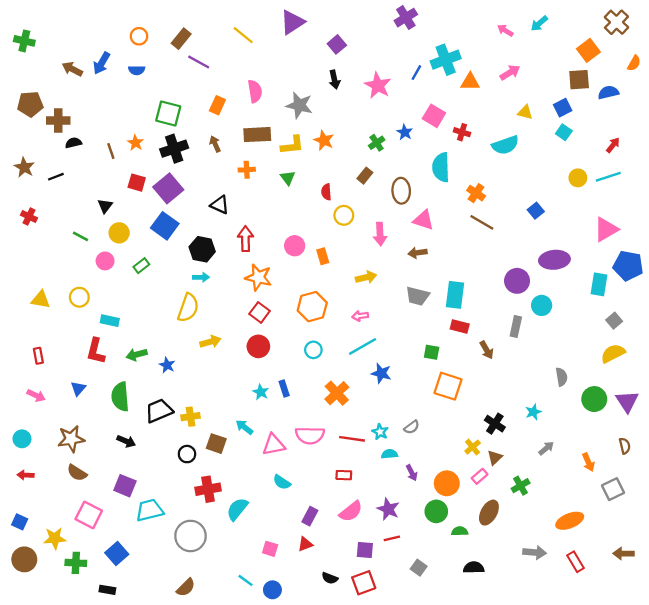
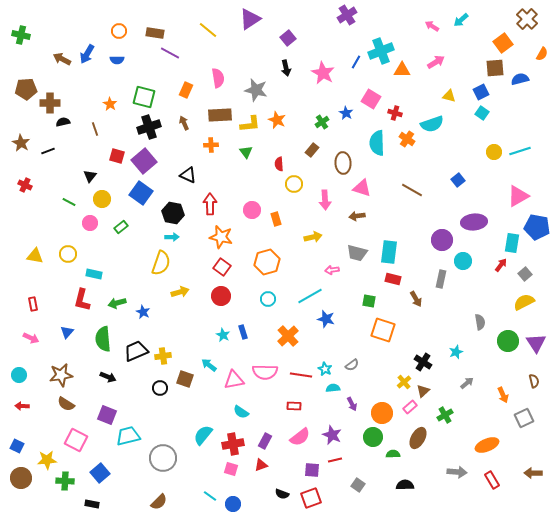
brown rectangle: (181, 39) -> (155, 33), turned 60
orange star: (135, 143) -> (110, 104), moved
red arrow: (613, 145) -> (501, 265), moved
orange cross: (476, 193) -> (407, 139), moved
pink arrow: (360, 316) -> (332, 270), moved
red cross: (208, 489) -> (233, 444), moved

